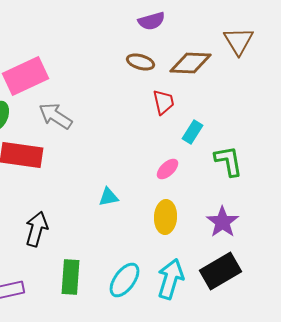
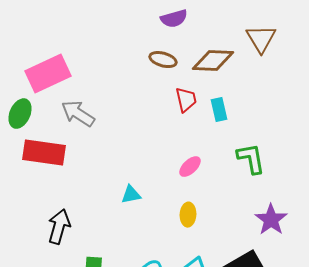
cyan rectangle: (192, 132) -> (219, 110), moved, turned -45
yellow ellipse: (166, 217) -> (188, 215), size x0.7
purple star: (222, 222) -> (271, 220), moved

